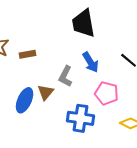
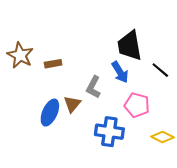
black trapezoid: (84, 23) -> (130, 46), moved

